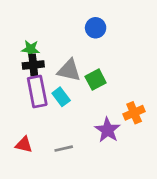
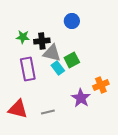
black cross: (33, 65) -> (42, 41), moved
cyan rectangle: (61, 97) -> (58, 68), moved
red triangle: (24, 145) -> (18, 109), size x1.5

